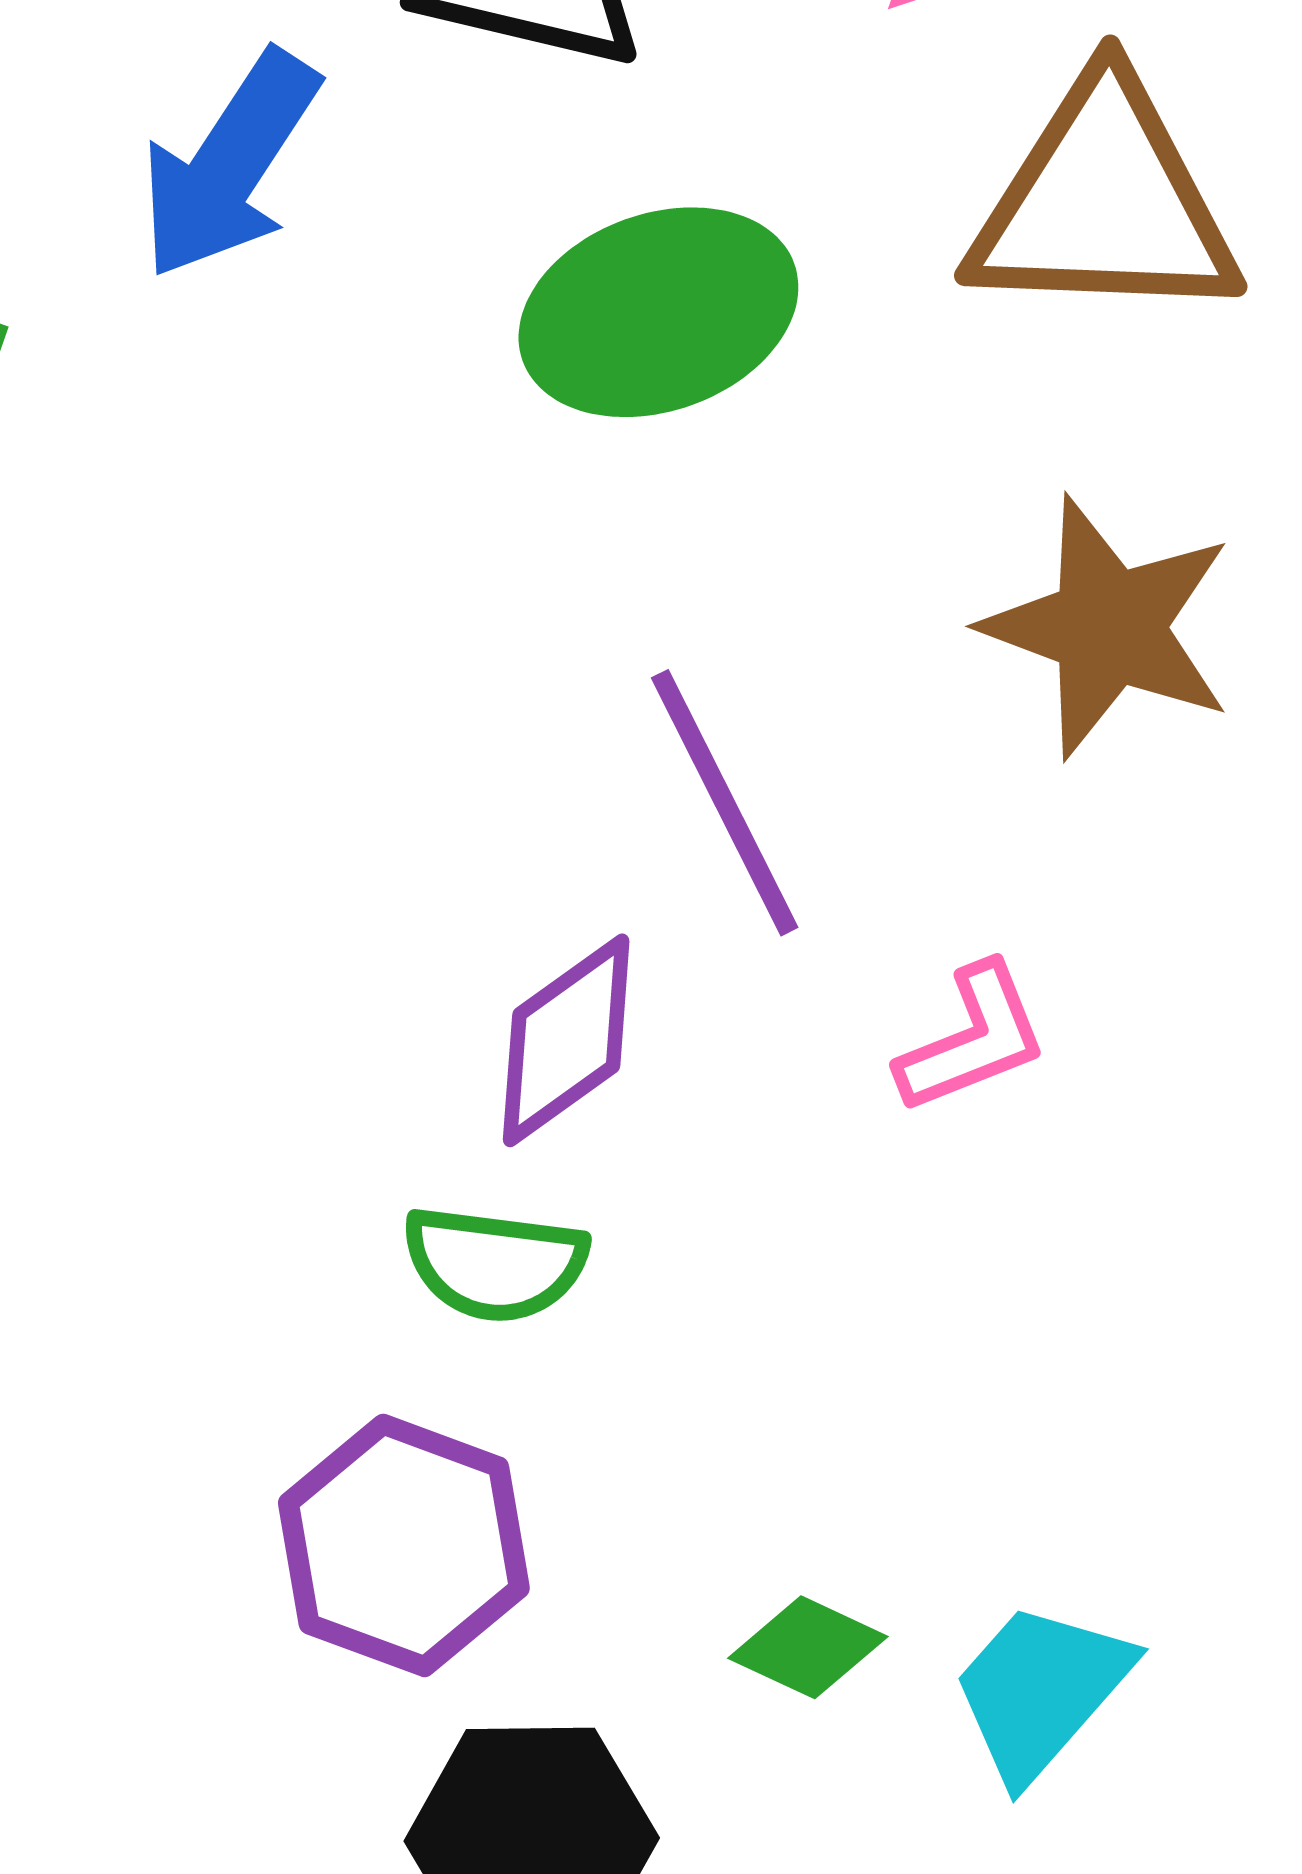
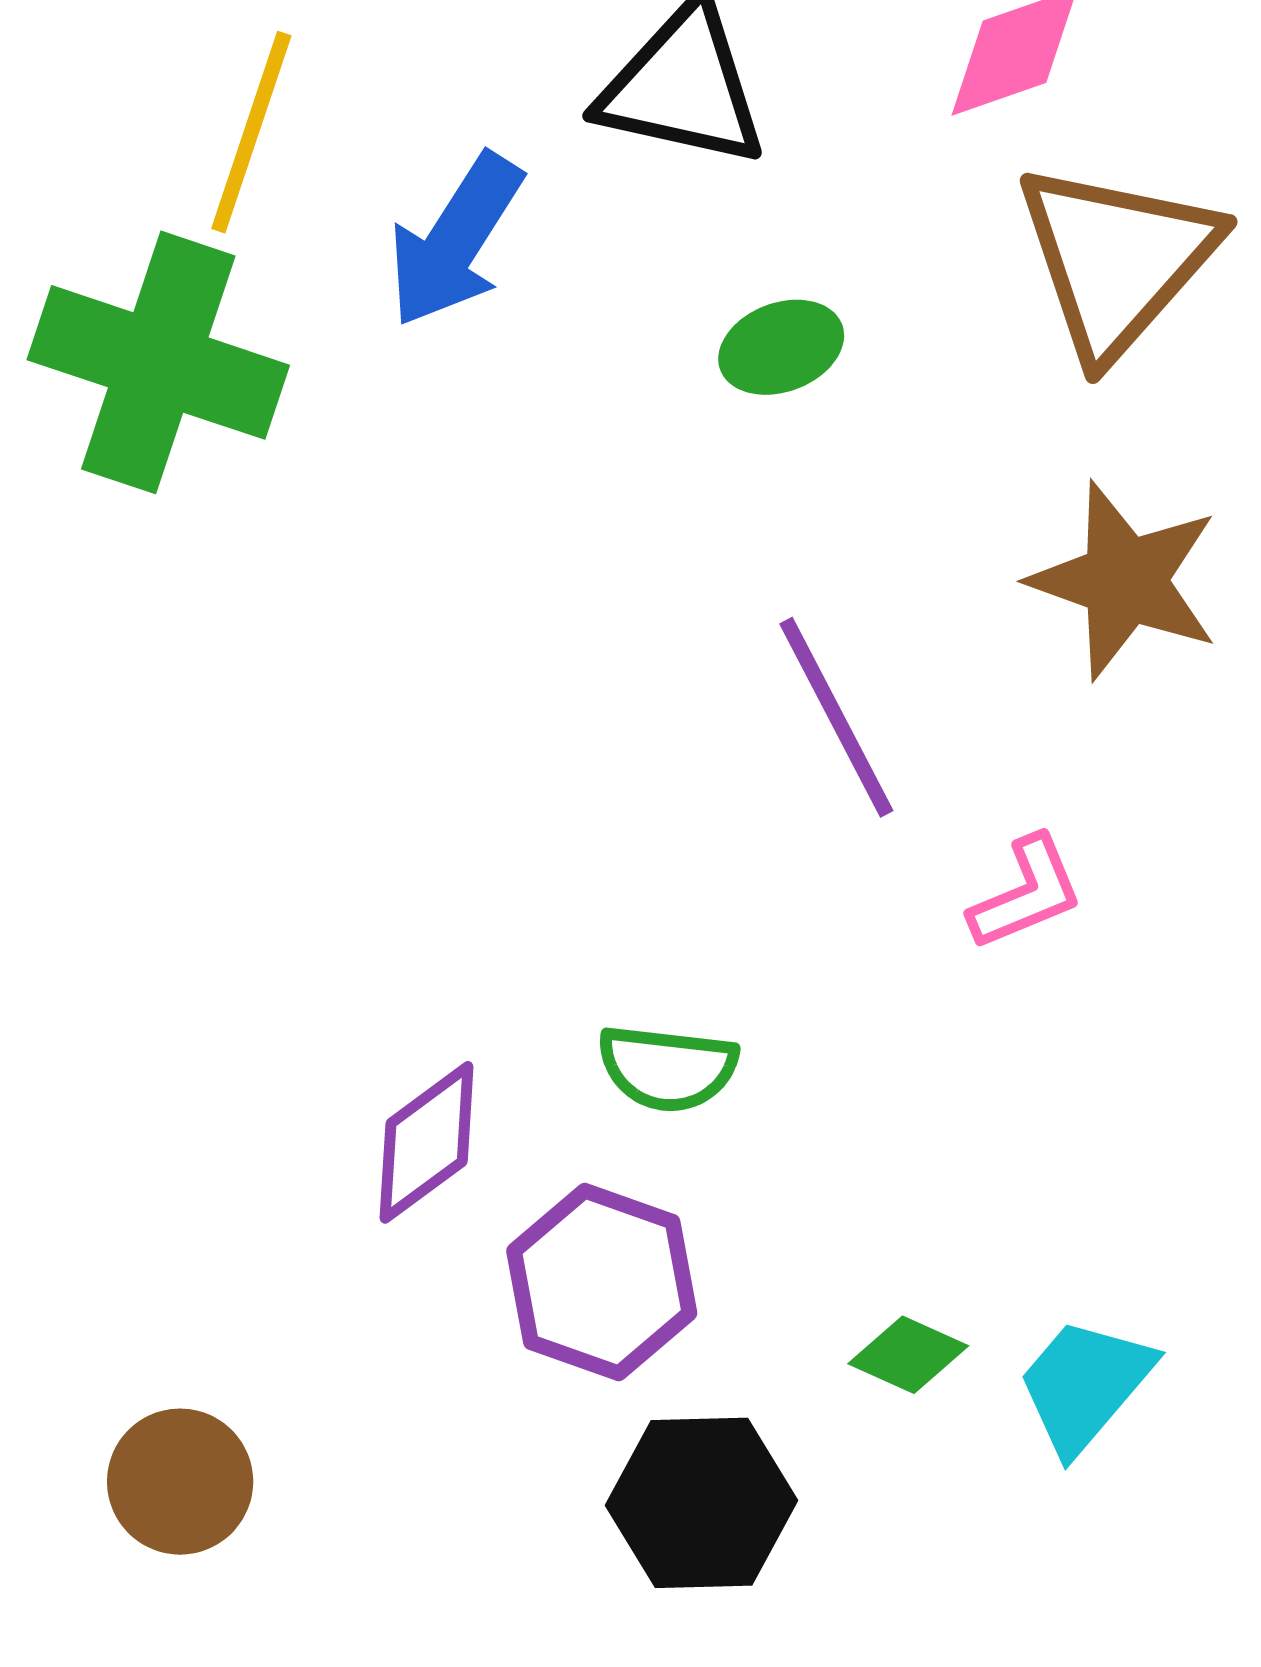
brown triangle: (1104, 202) -> (1117, 260), turned -50
green ellipse: (658, 312) -> (781, 347), size x0.6
purple diamond: (566, 1040) -> (427, 1142), moved

